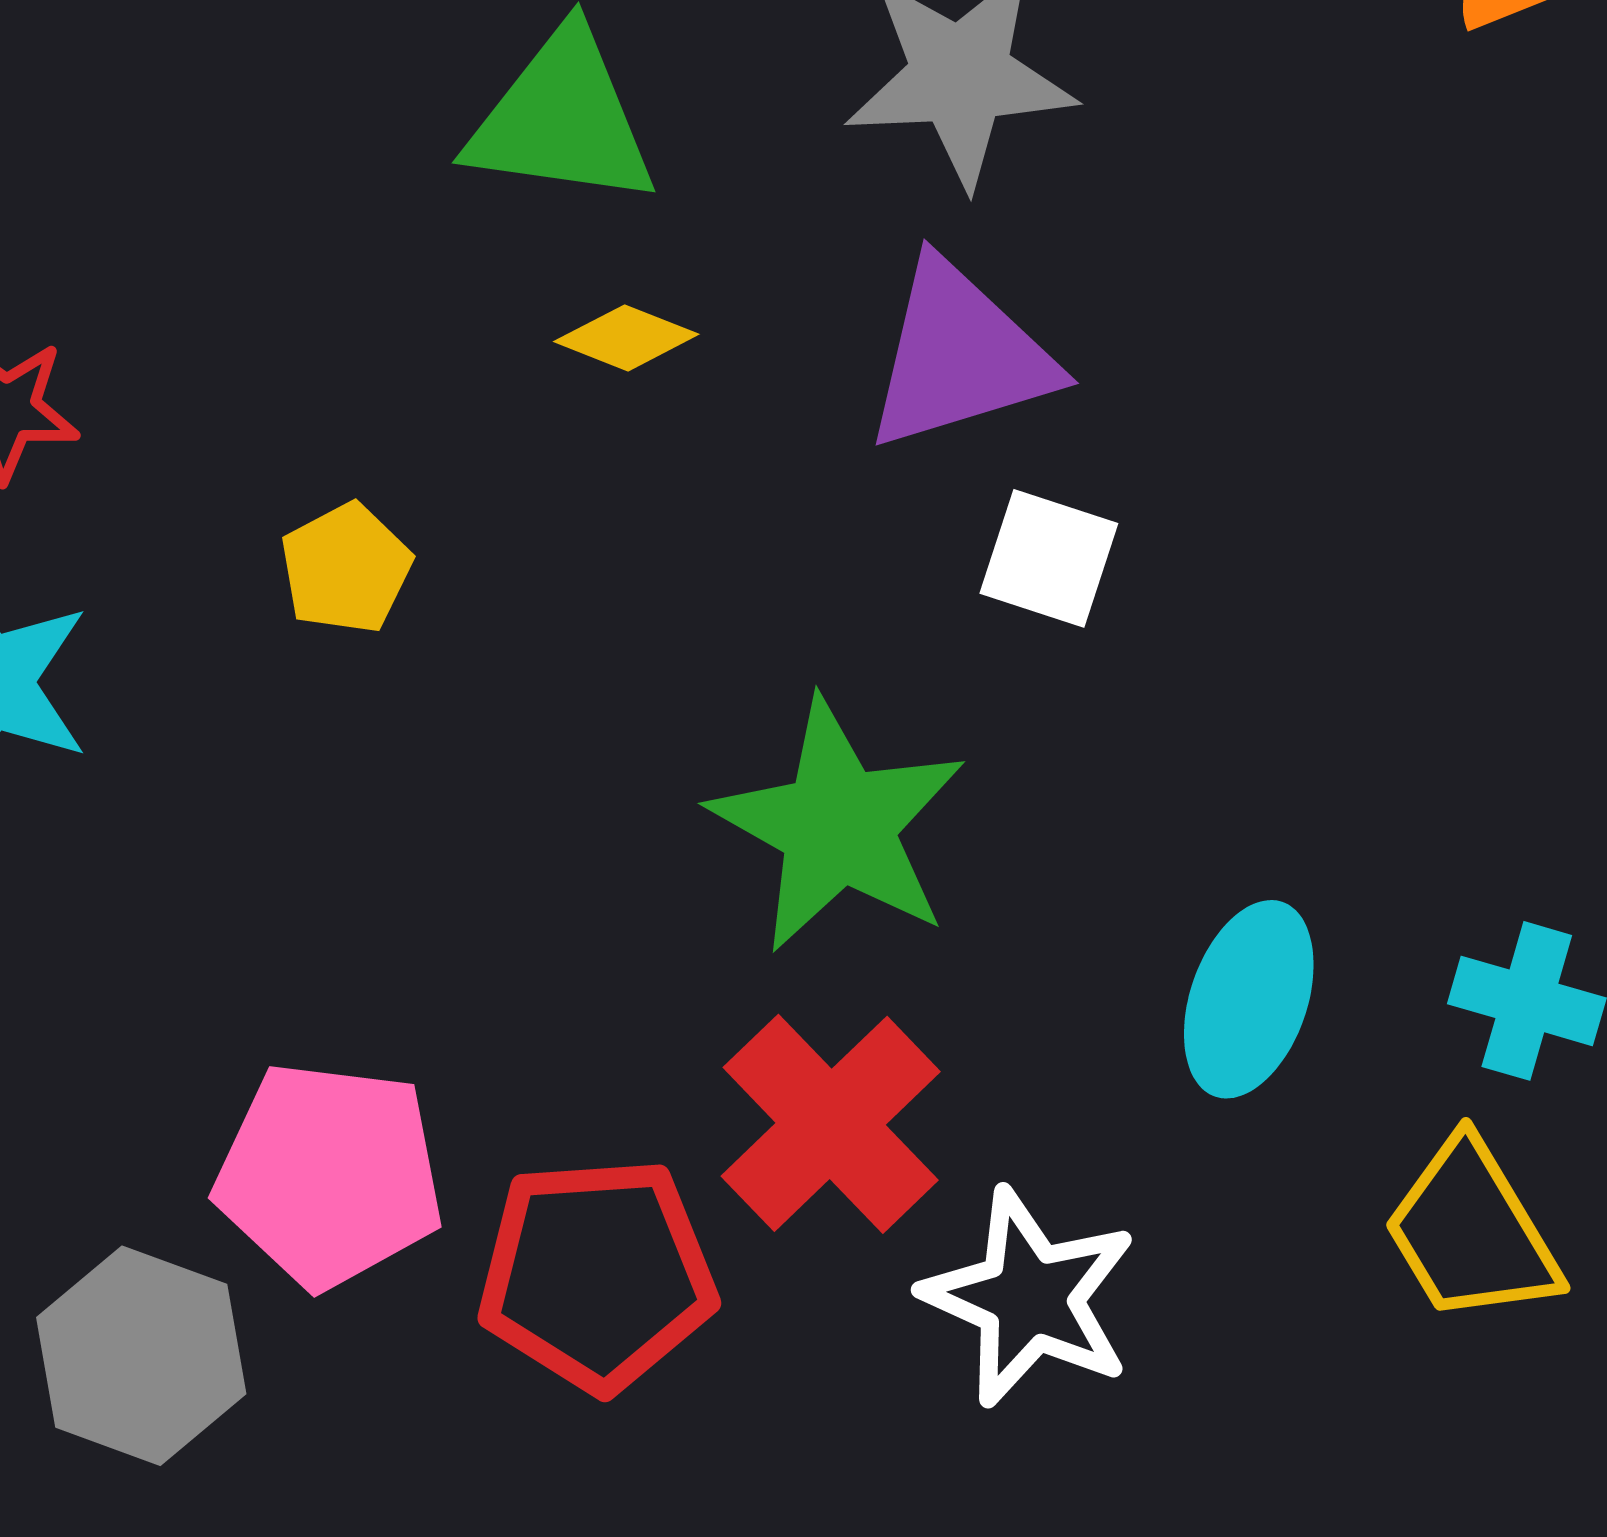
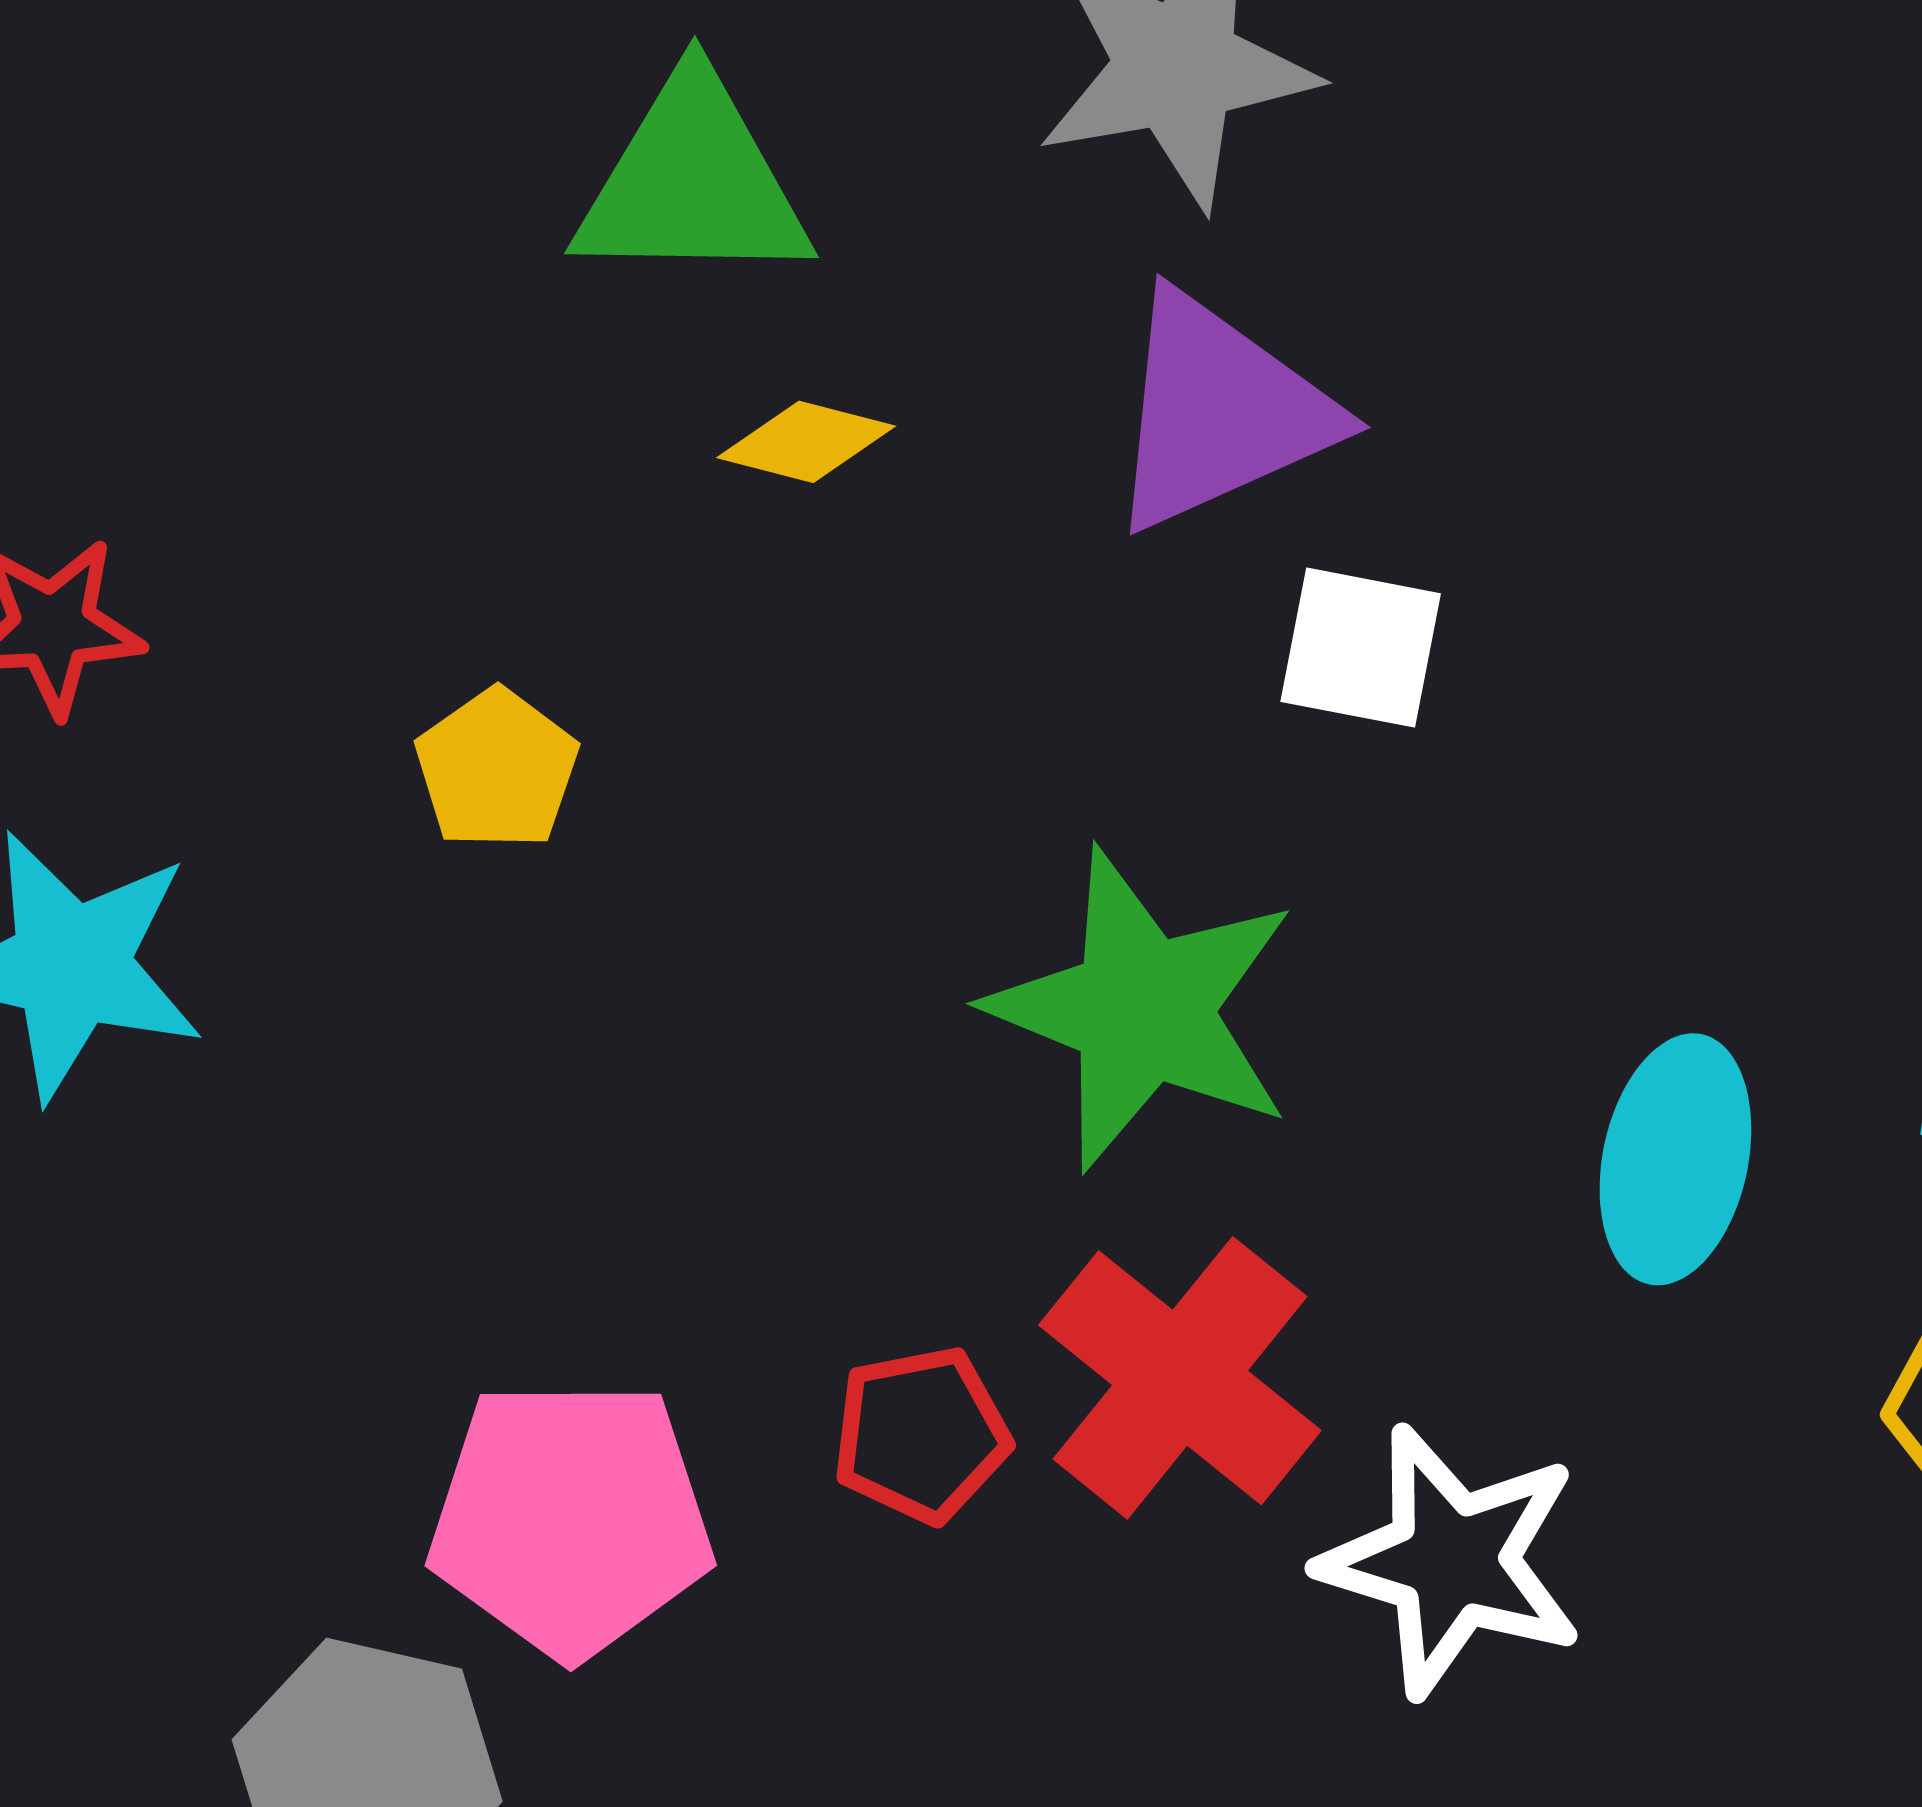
red pentagon: (597, 1275) -> (921, 1435), moved, size x0.6

